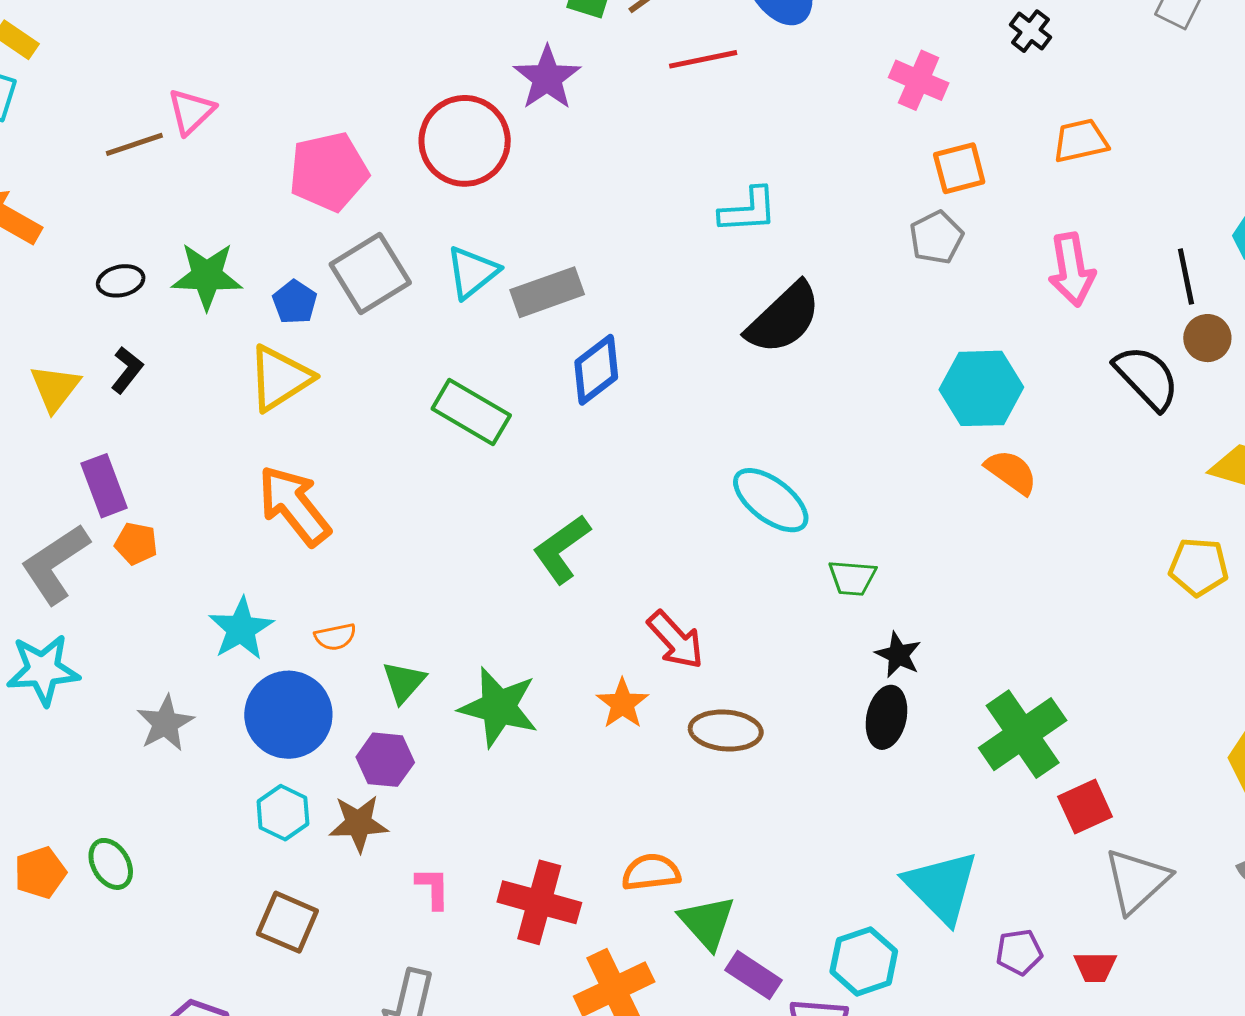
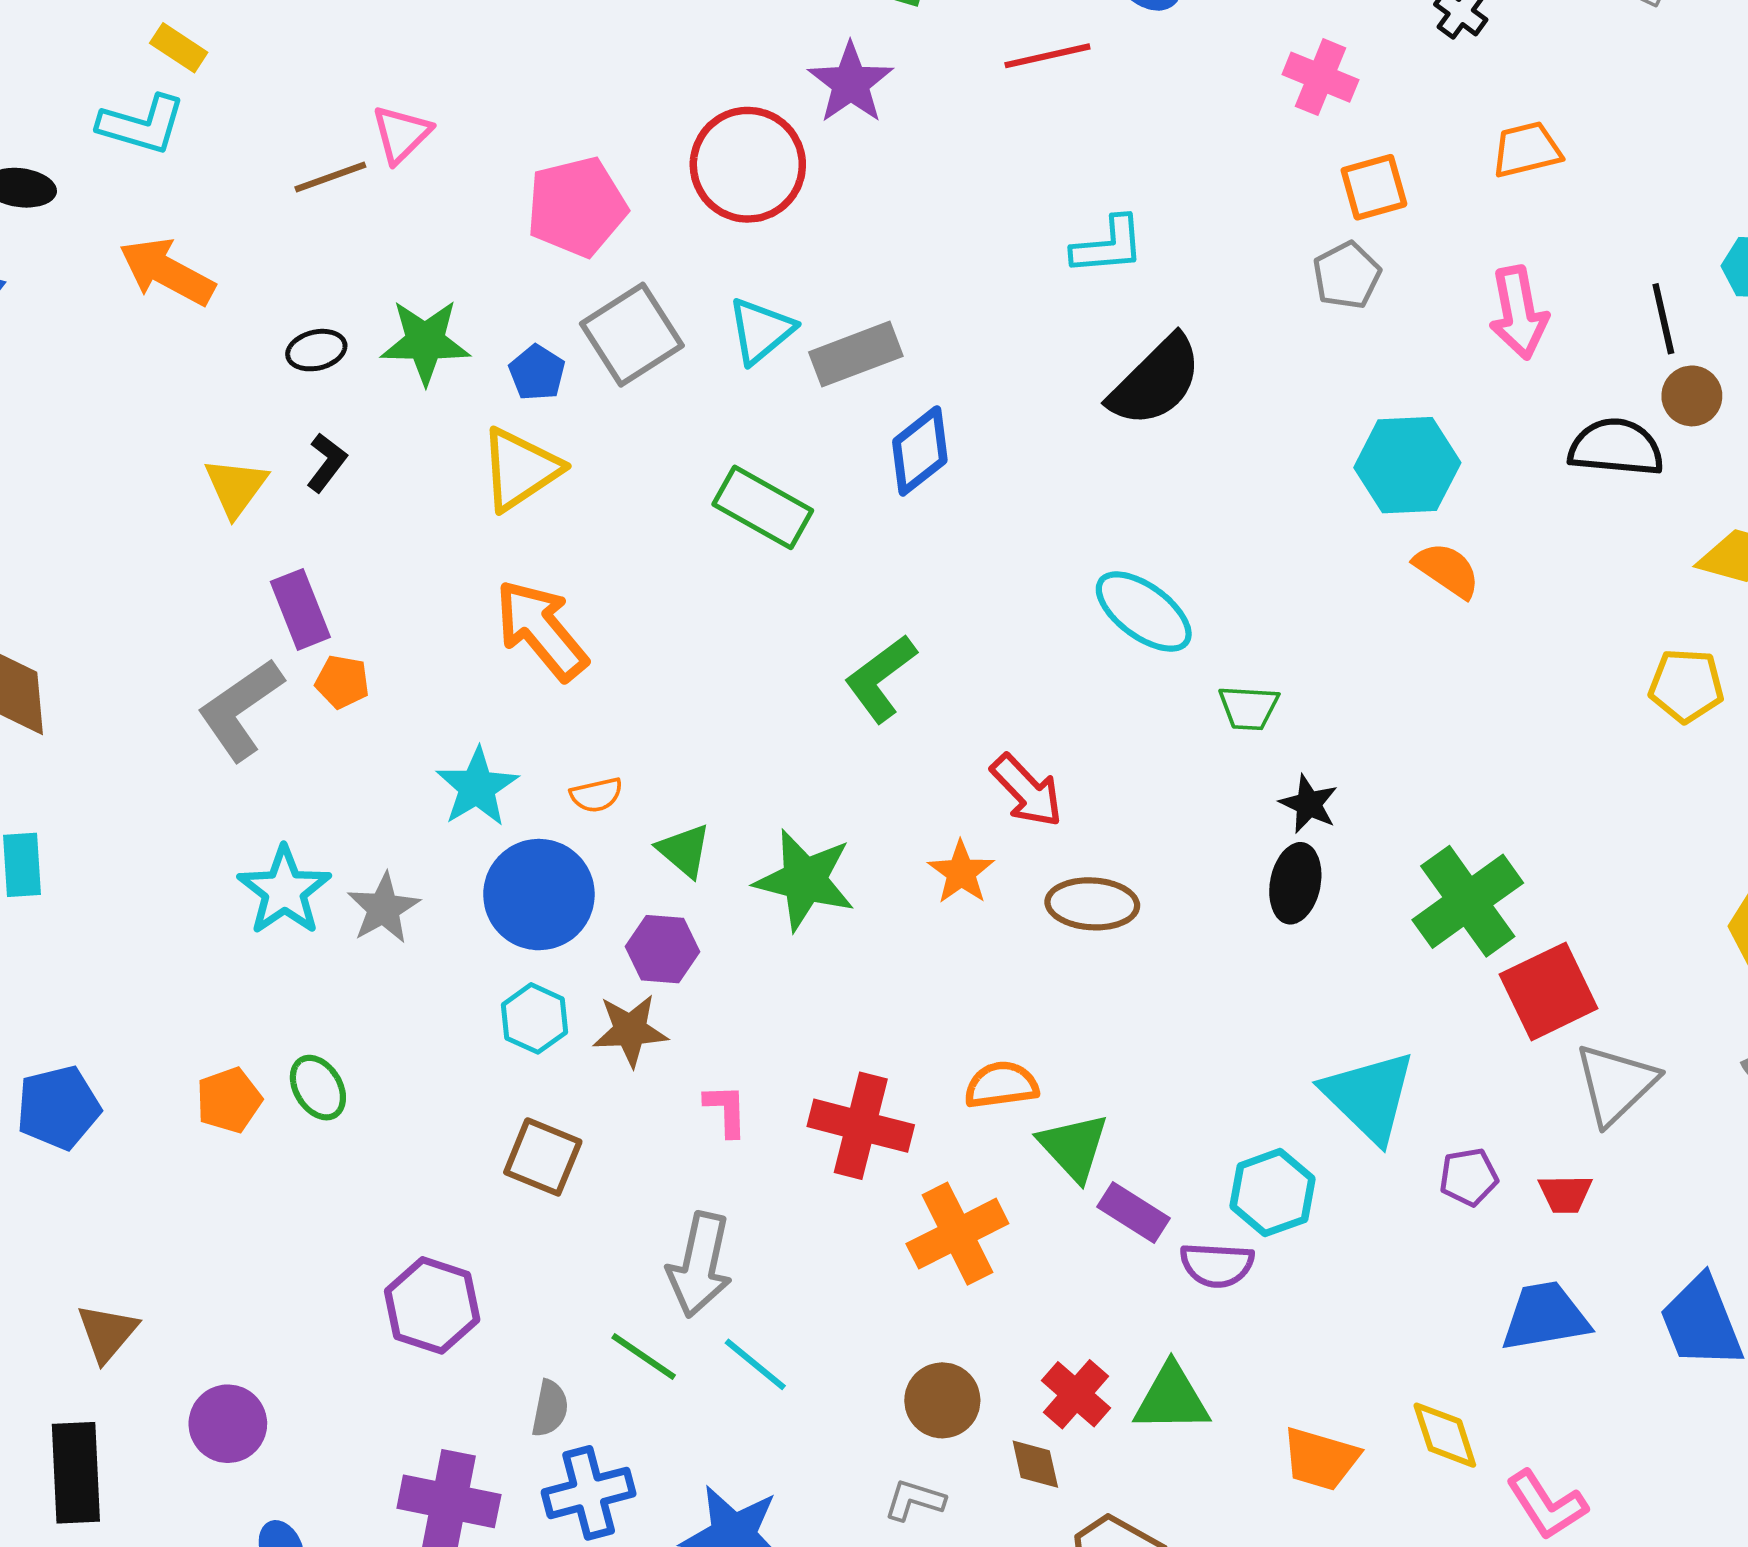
black semicircle: (1147, 378) -> (1616, 447), turned -40
cyan star: (43, 670) -> (284, 891), moved, turned -30
green triangle: (404, 682) -> (684, 850), turned -30
red square: (1085, 807) -> (1549, 991), size x1.4

